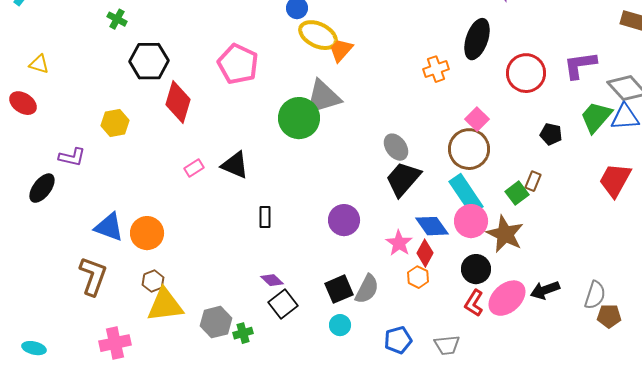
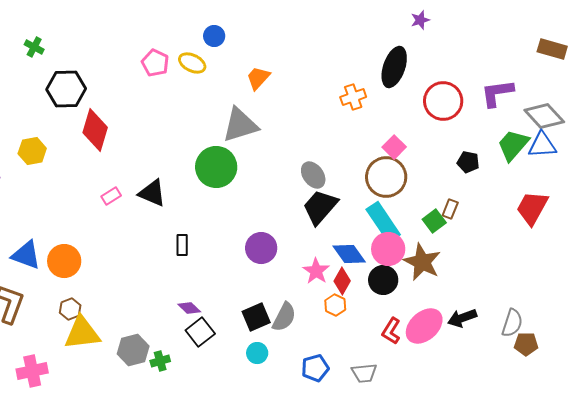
yellow ellipse: (318, 35) -> (192, 63), moved, size x0.7
pink pentagon: (238, 64) -> (155, 63), moved, size x0.7
green circle: (299, 118) -> (216, 167), moved
black circle: (476, 269) -> (383, 280), moved

